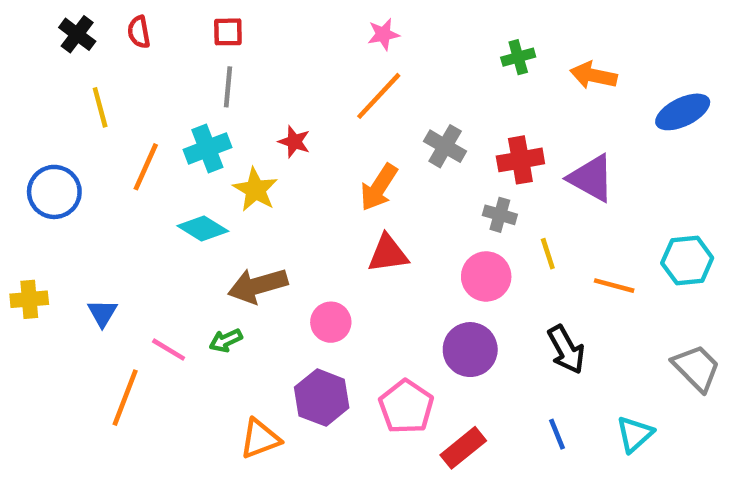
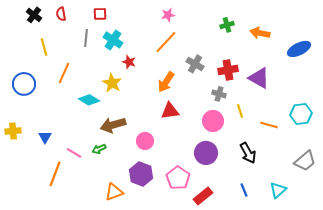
gray line: (228, 87) -> (86, 38), moved
cyan cross: (207, 149) -> (113, 40), moved, turned -36
gray trapezoid: (696, 368) -> (305, 161), turned 95

